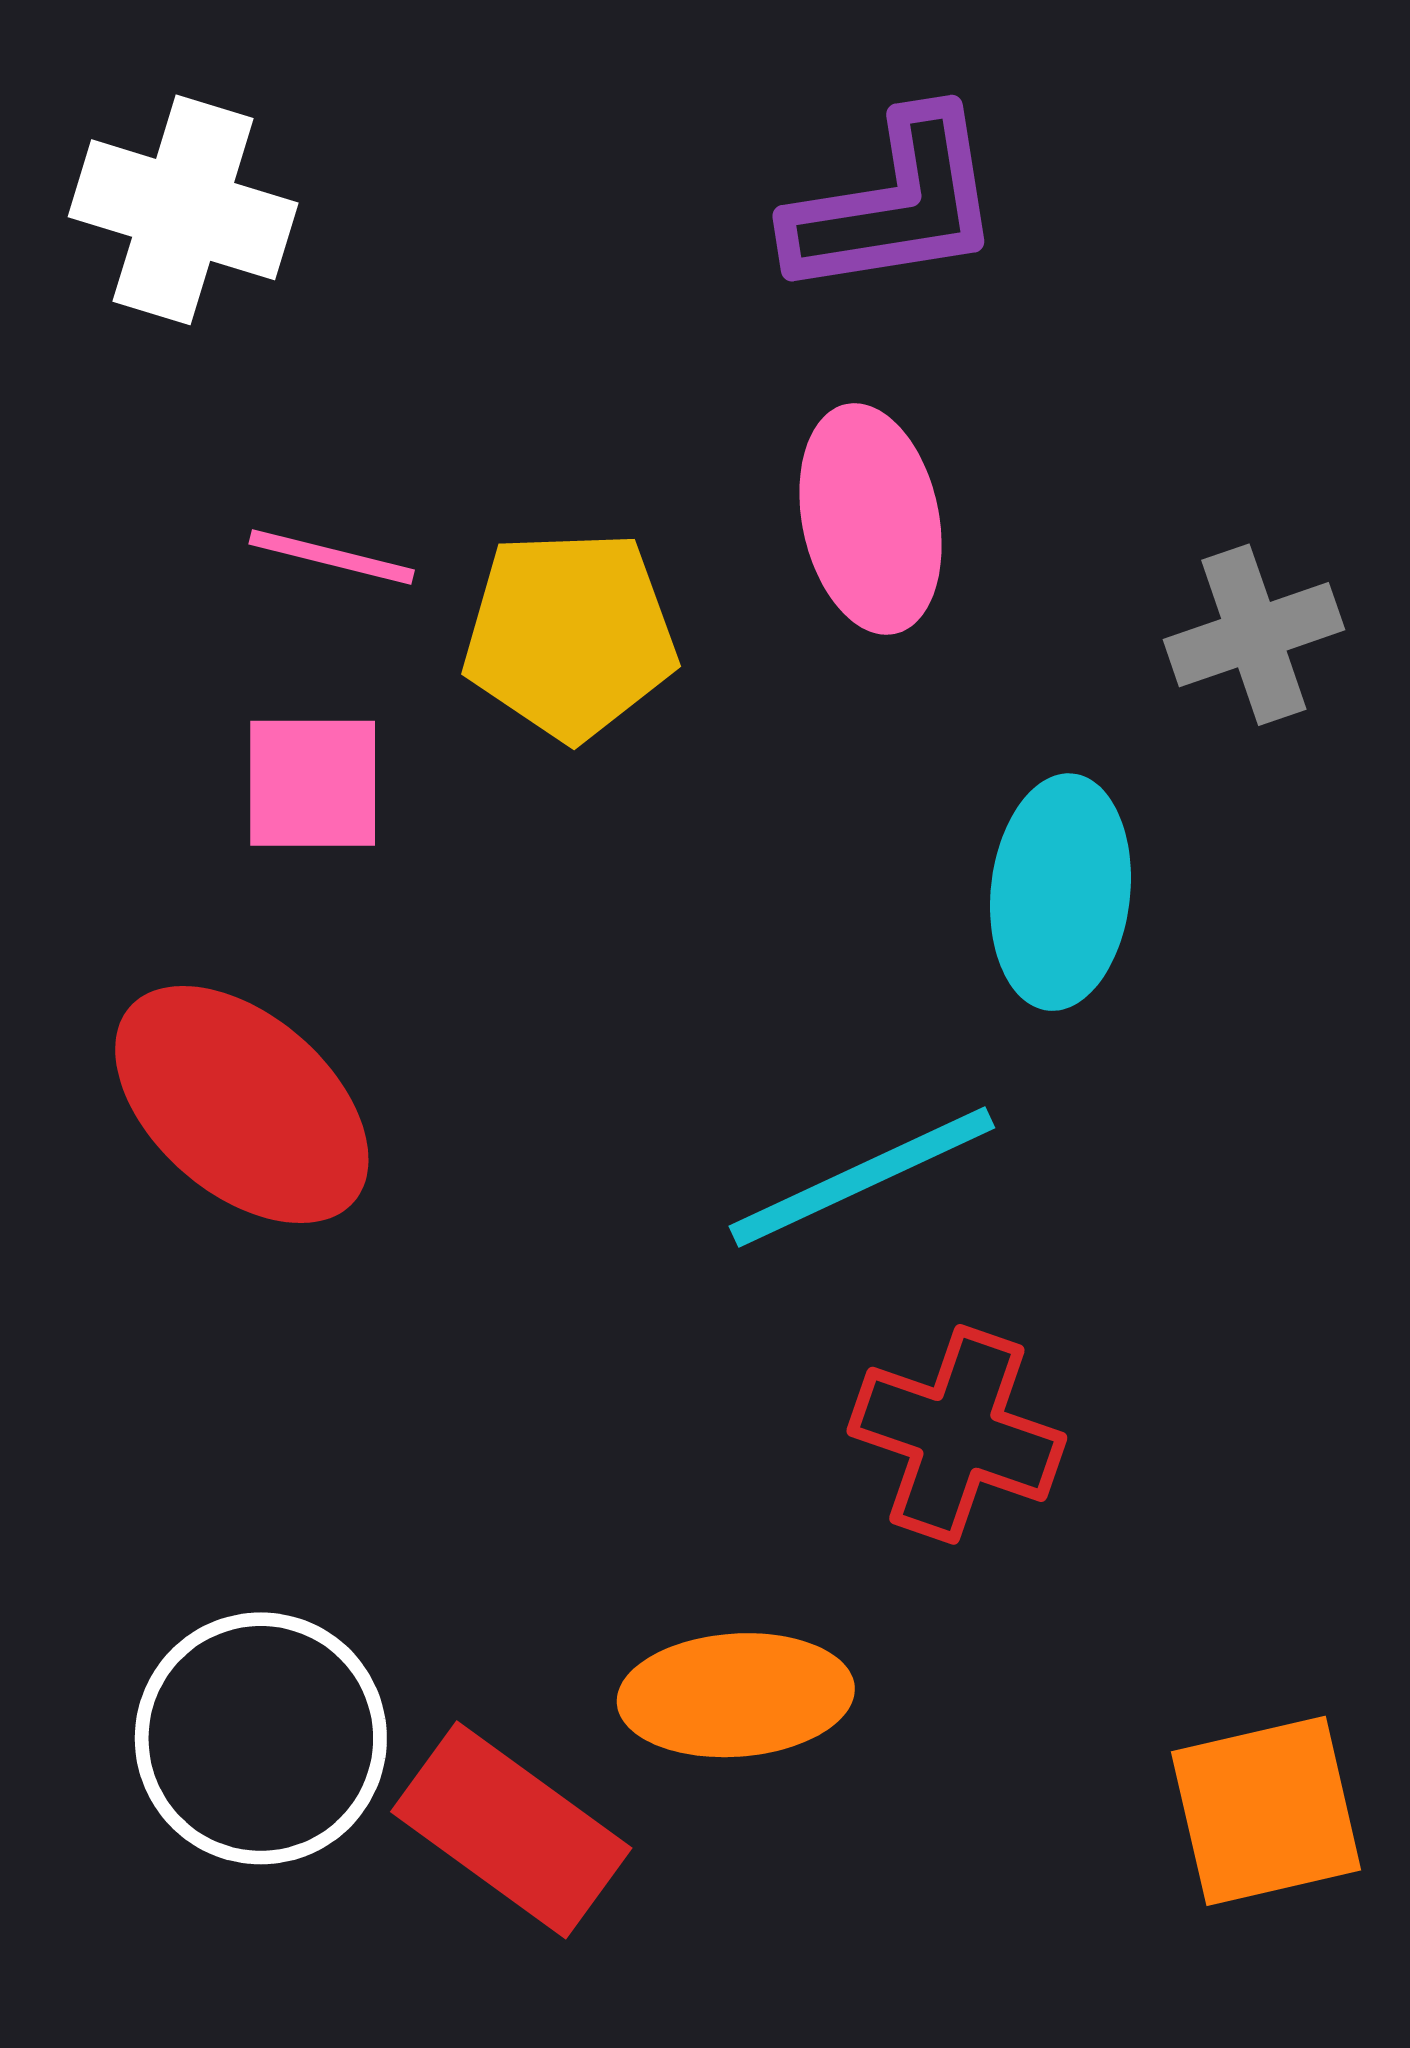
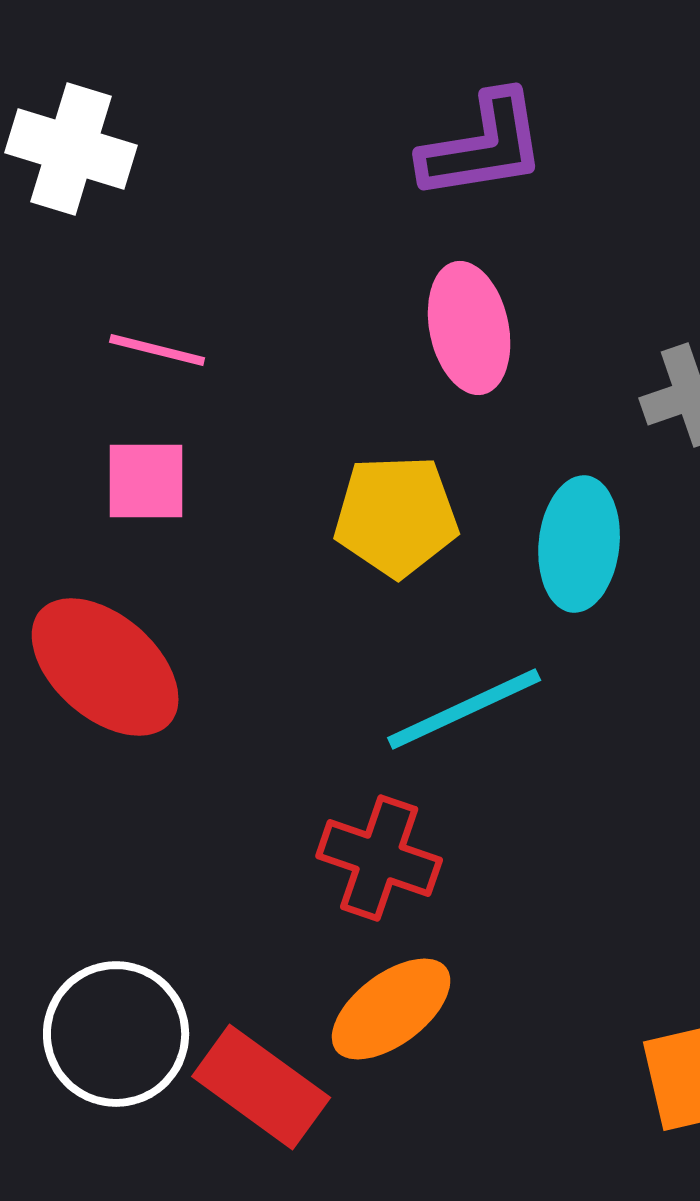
yellow pentagon: (570, 635) -> (396, 516), moved
red cross: (957, 1434) -> (379, 858), moved
orange ellipse: (736, 1695) -> (391, 1009), turned -33

